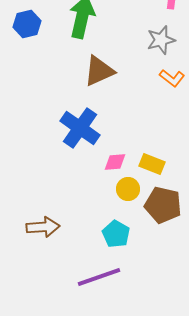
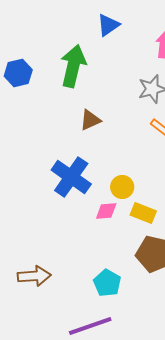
brown triangle: (99, 71) -> (90, 120), size x0.7
yellow circle: (128, 189) -> (122, 187), moved

